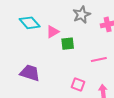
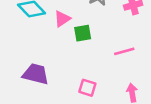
pink square: (78, 85) -> (87, 88), moved

